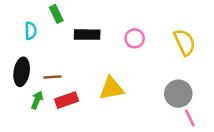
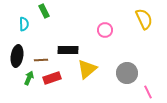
black rectangle: (87, 35) -> (68, 50), moved
yellow semicircle: (185, 42) -> (144, 19), moved
yellow triangle: (111, 88) -> (87, 69), turned -30
gray circle: (178, 94) -> (127, 73), moved

